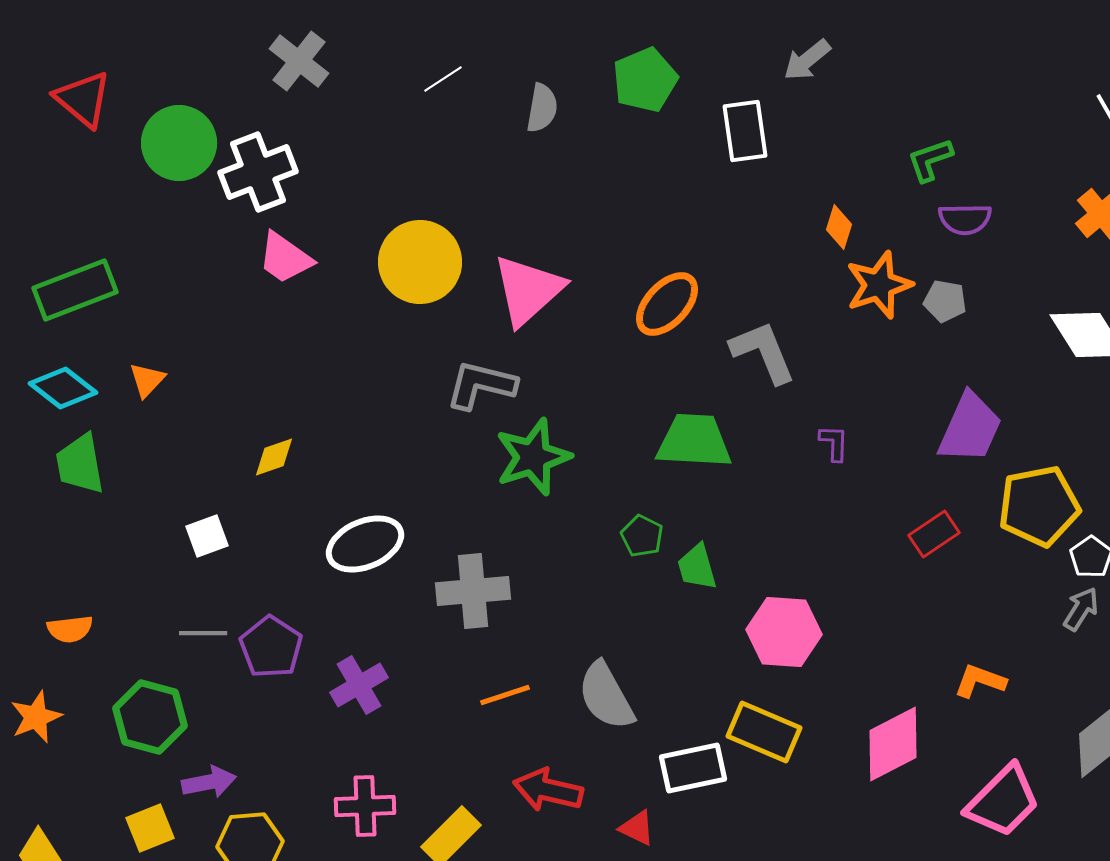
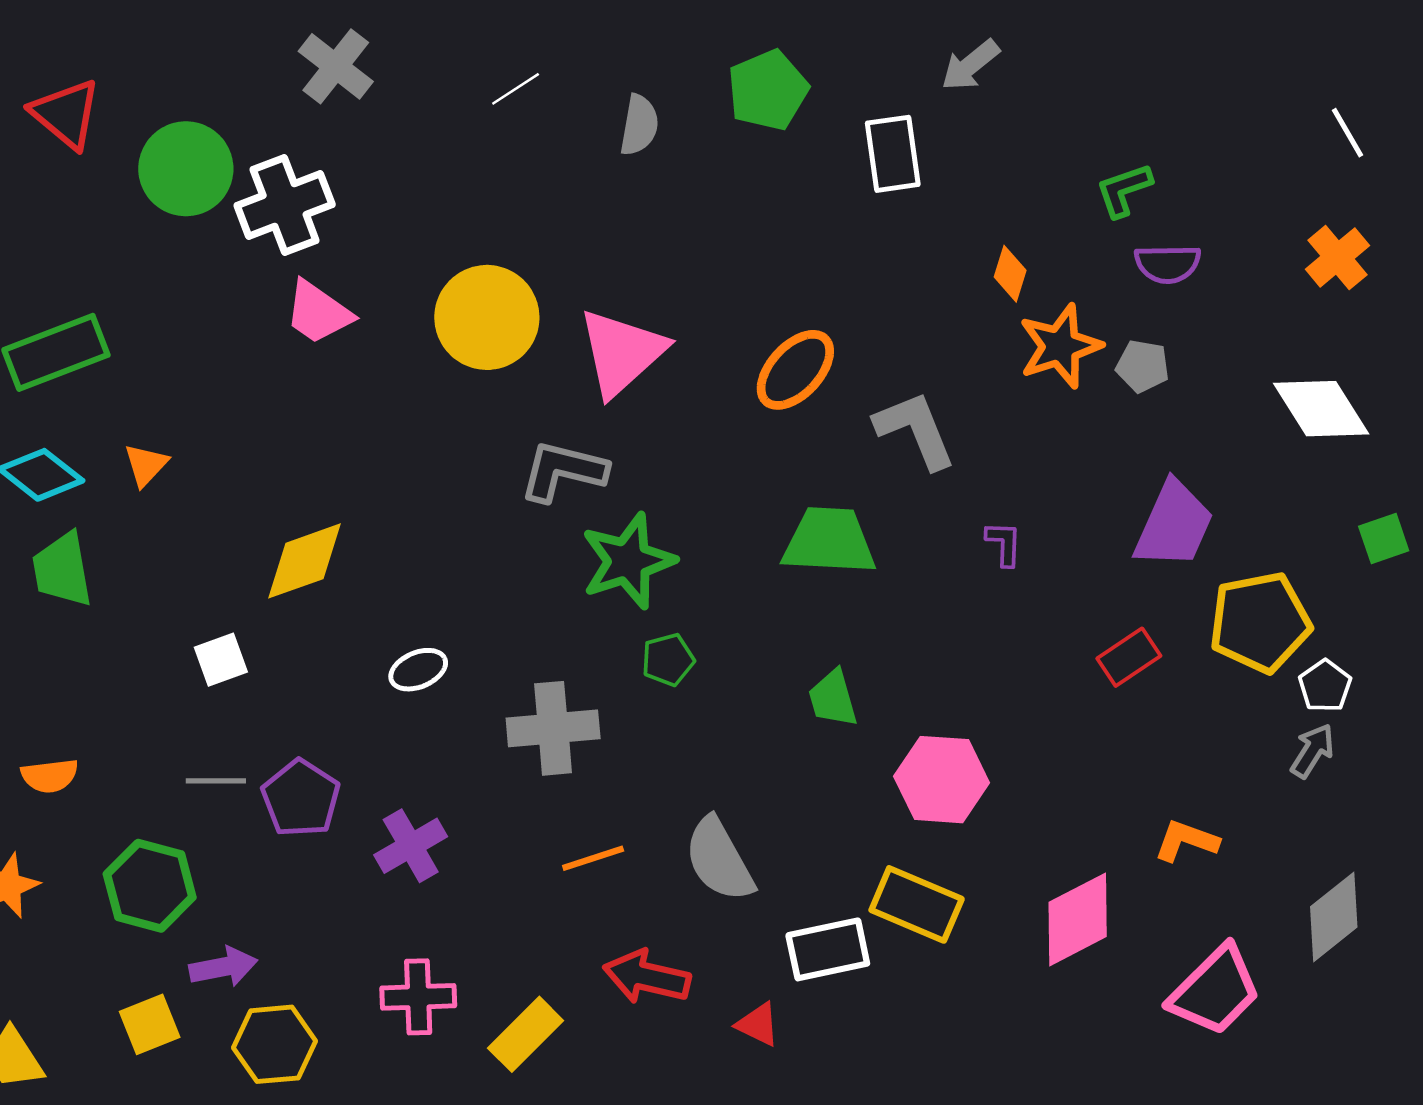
yellow diamond: (274, 457) -> (305, 561), size x1.6
green pentagon: (642, 536) -> (668, 660), moved, turned 30
white ellipse: (365, 544) -> (418, 670), size x0.6

